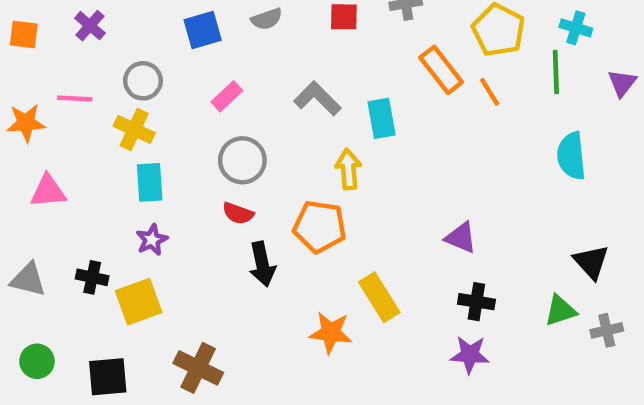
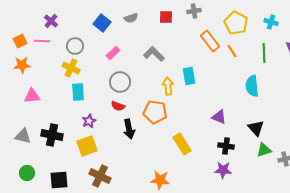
blue square: (203, 30) -> (102, 23), turned -36
orange square: (24, 34) -> (20, 41), moved, turned -32
green line: (556, 72) -> (264, 53), moved
pink line: (75, 98) -> (42, 41), moved
cyan rectangle: (381, 118) -> (189, 76), moved
cyan semicircle: (571, 156) -> (252, 86), moved
purple star: (152, 240) -> (89, 121), moved
black triangle: (591, 262) -> (256, 128), moved
black cross: (92, 277) -> (52, 135), size x1.5
yellow square: (139, 302) -> (87, 146), moved
orange star: (331, 333) -> (160, 180), moved

